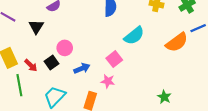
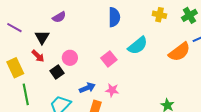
pink square: (114, 59) -> (109, 59), moved
red arrow: (31, 65) -> (38, 56), moved
blue arrow: (82, 68) -> (87, 88), moved

